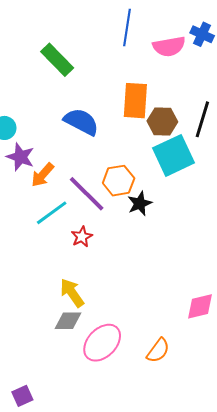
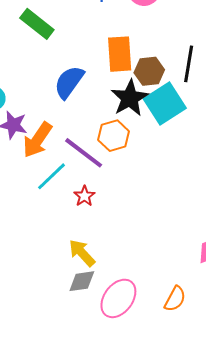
blue semicircle: (81, 122) -> (69, 82), turned -75
orange arrow: (43, 175) -> (37, 140), size x1.4
black star: (140, 204) -> (130, 98), moved, size x1.5

